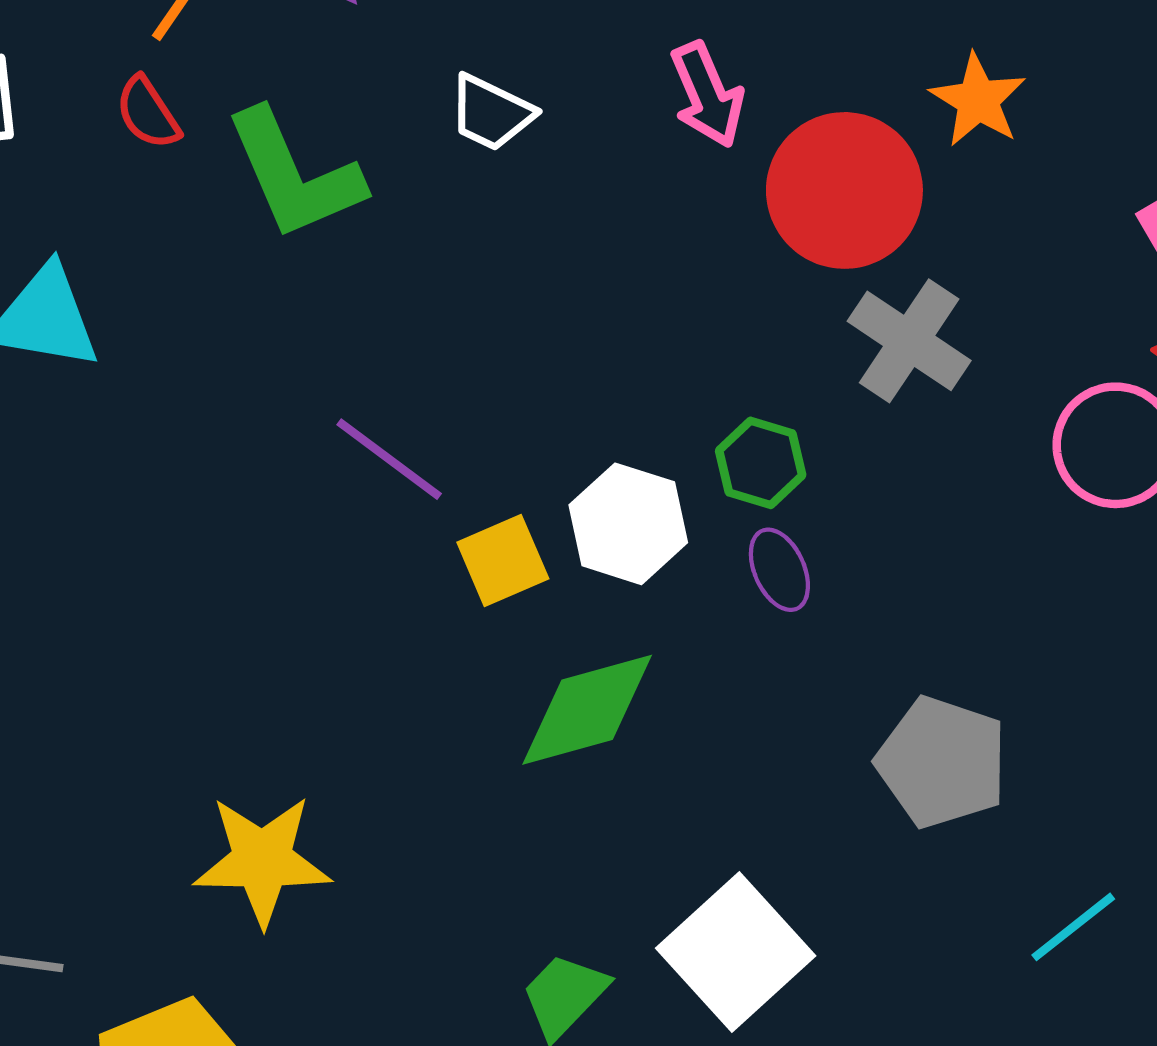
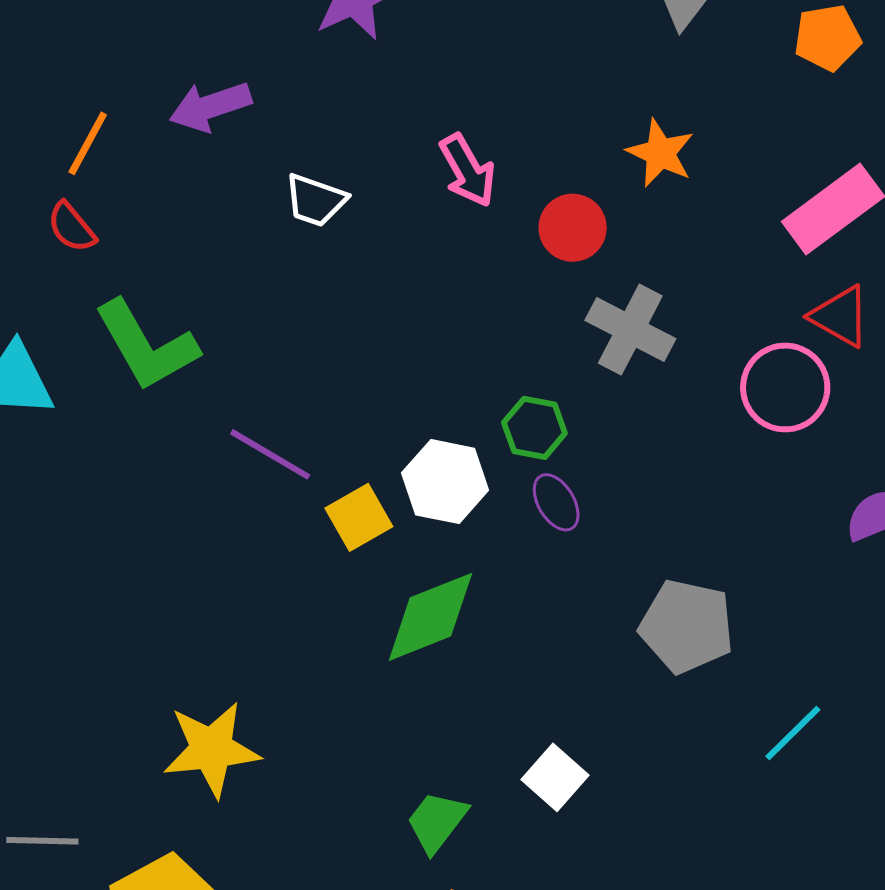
green L-shape: (294, 175) -> (146, 345), moved
red circle: (844, 190) -> (573, 228), size x0.6
white square: (736, 952) -> (555, 777), size x0.6

